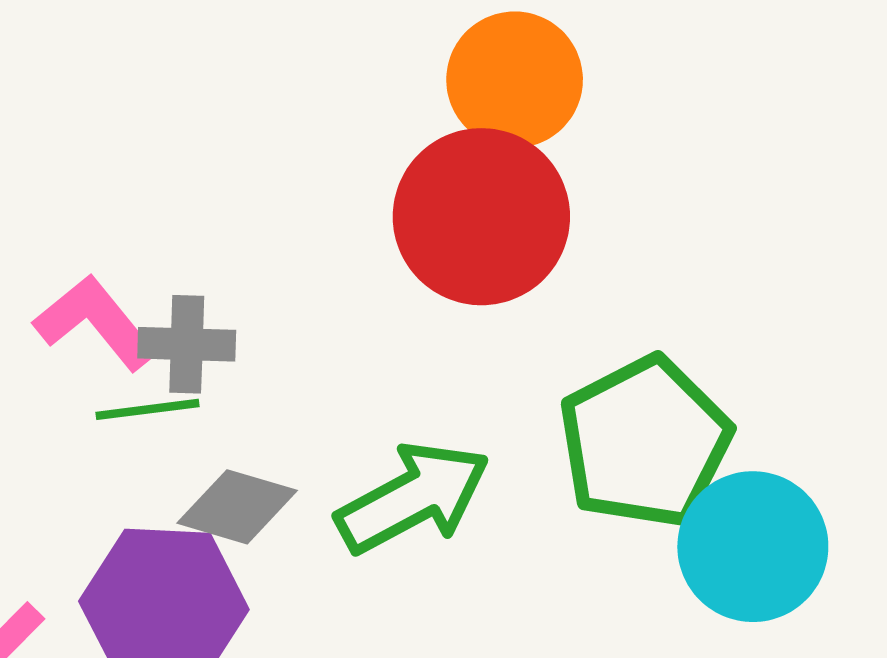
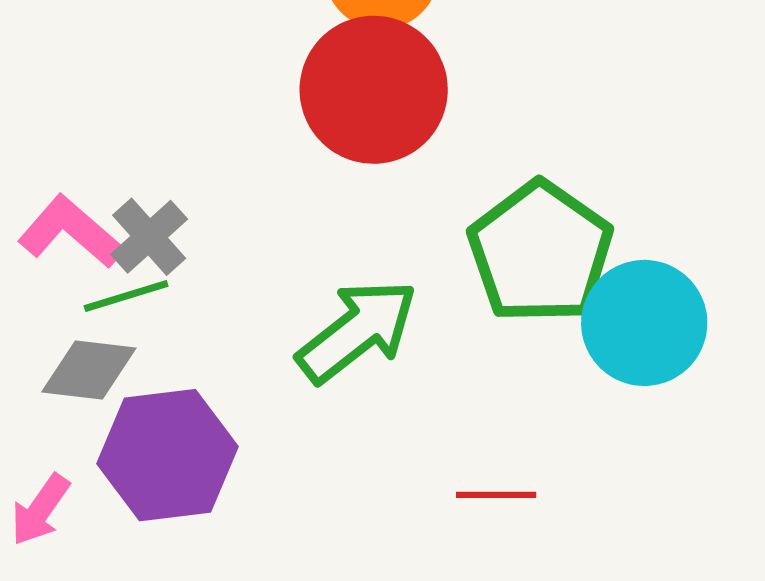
gray cross: (187, 344) -> (149, 237), turned -34
gray diamond: (237, 507) -> (89, 370), moved

